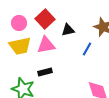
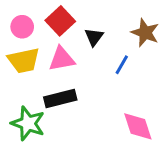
black triangle: (68, 30) -> (94, 37), turned -40
black rectangle: (45, 72) -> (60, 98), size x1.5

